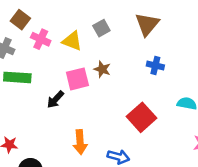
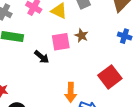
black arrow: (55, 99) -> (42, 57), turned -98
orange arrow: (80, 142) -> (71, 92), moved

